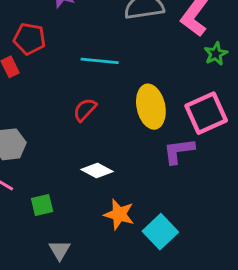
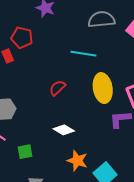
cyan line: (100, 61) -> (83, 54), moved

